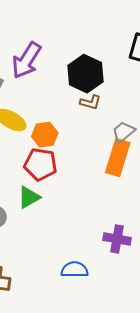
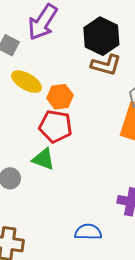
brown L-shape: (90, 102) -> (106, 65), size x1.4
green triangle: (29, 197) -> (43, 159), turned 50

